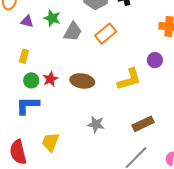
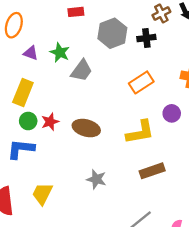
orange rectangle: (106, 34) -> (141, 82), moved
yellow rectangle: (24, 56) -> (23, 92), size x1.6
brown rectangle: (143, 124) -> (152, 171), moved

